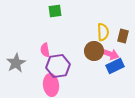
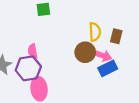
purple hexagon: (58, 66) -> (28, 68), moved

